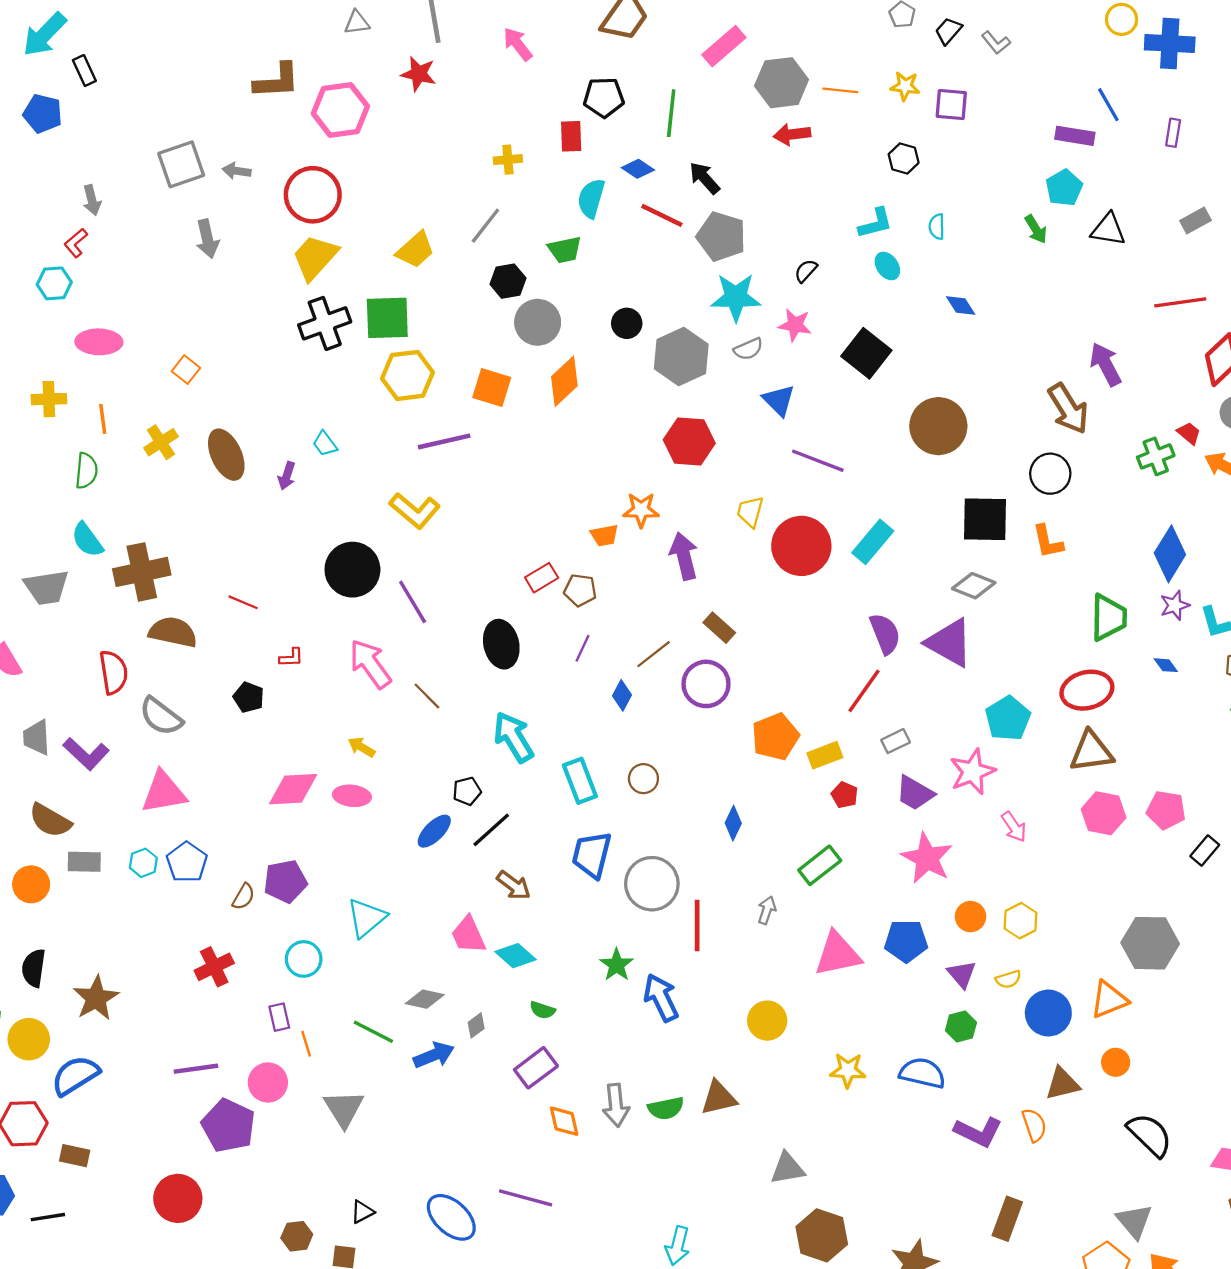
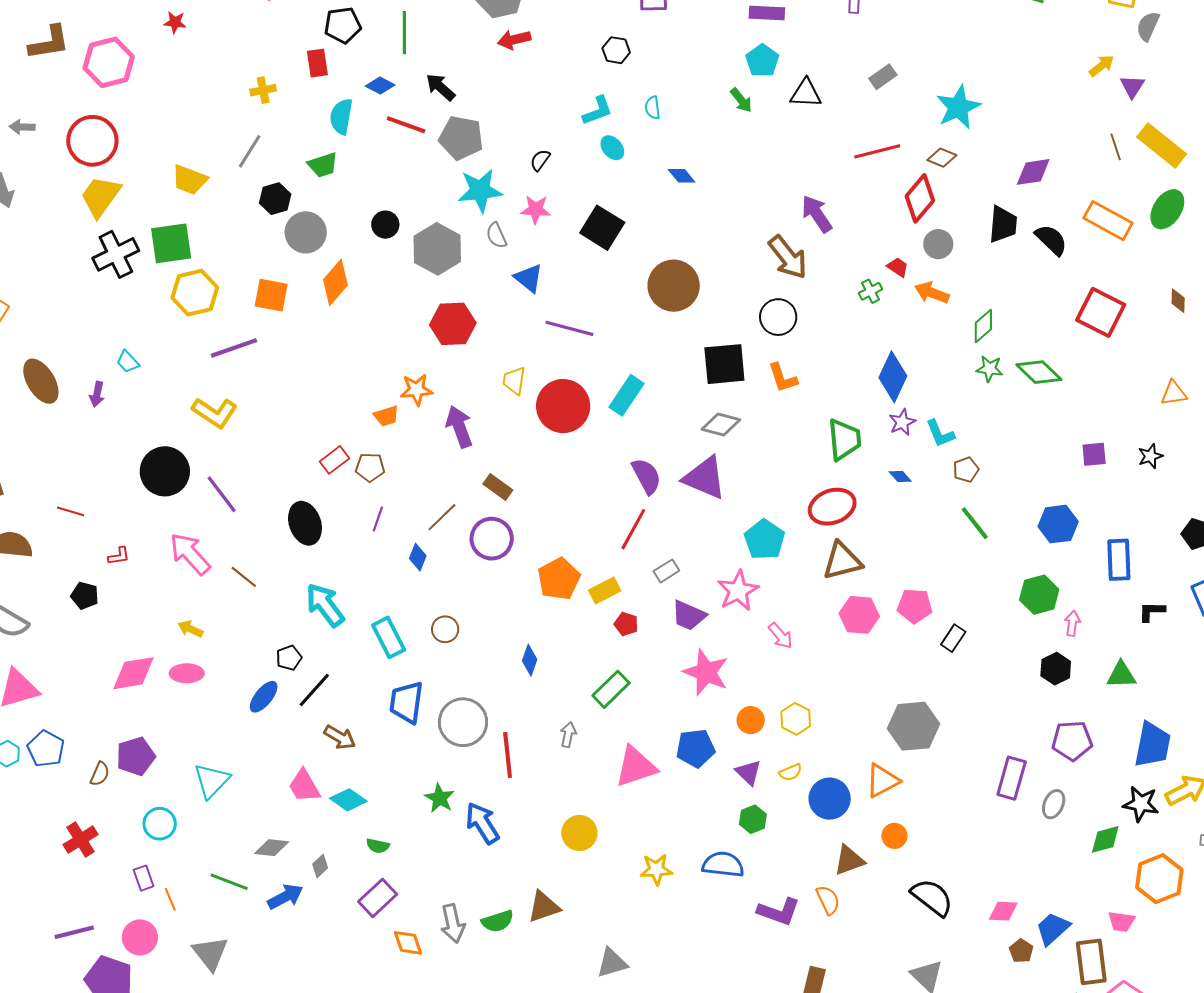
red star: (419, 74) -> (175, 22), size x0.7
yellow trapezoid: (415, 250) -> (190, 180), turned 69
gray semicircle: (748, 349) -> (496, 235), turned 96
green cross: (1156, 456) -> (871, 291), size x0.7

